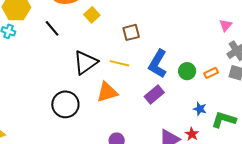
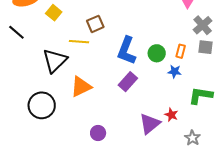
yellow line: (120, 63) -> (79, 42), moved
orange rectangle: (211, 73) -> (181, 51), turned -40
blue star: (200, 109) -> (175, 72), moved

